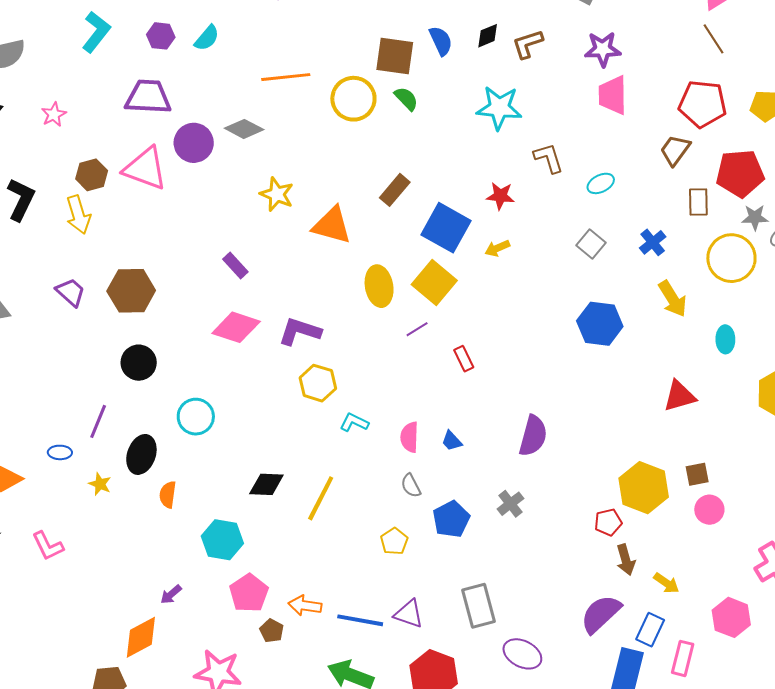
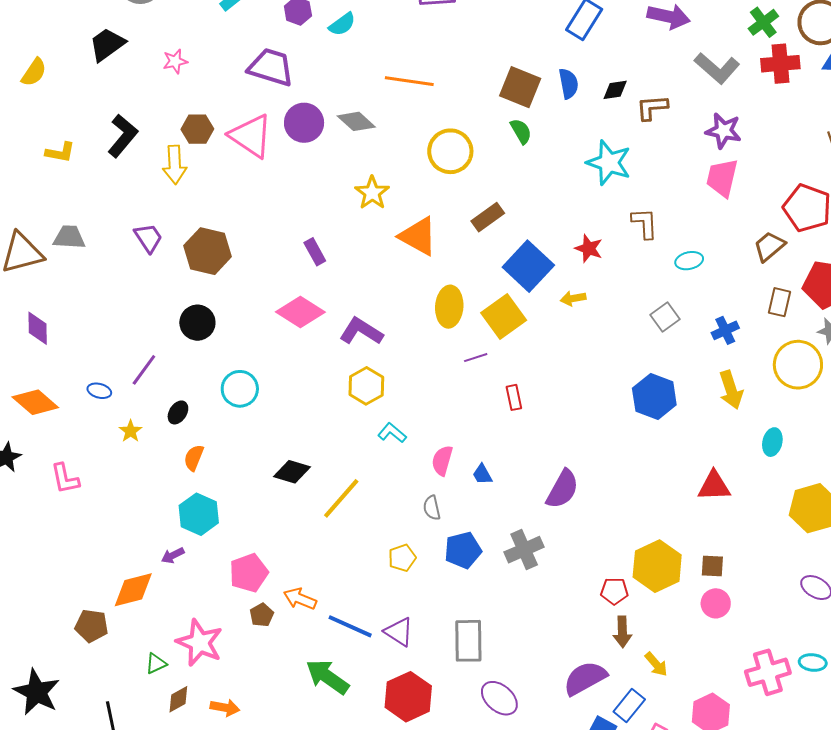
yellow circle: (353, 99) -> (450, 151), moved
black ellipse: (141, 454) -> (178, 412), size x0.6
gray cross: (510, 504) -> (524, 550), size x1.4
cyan hexagon: (222, 540) -> (199, 514), moved

